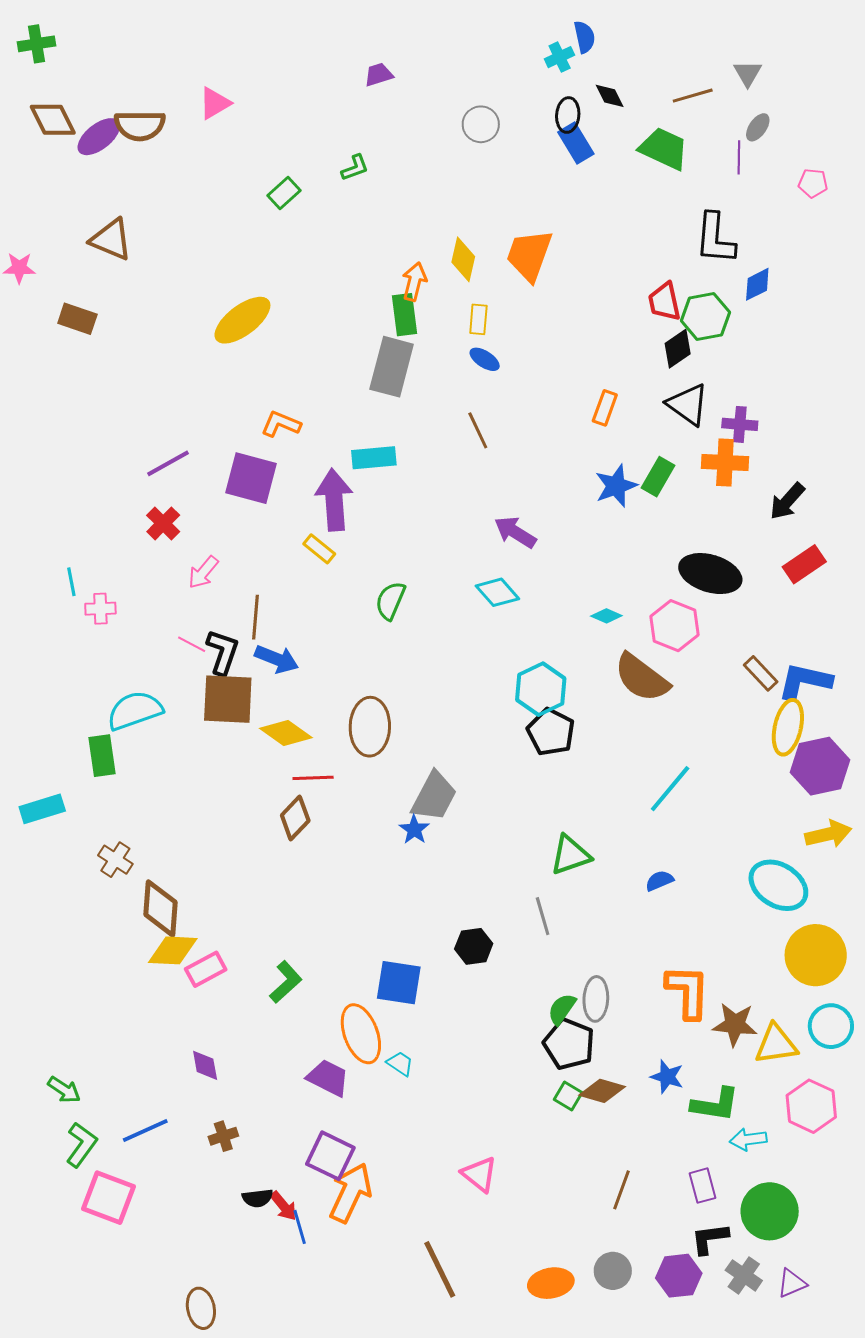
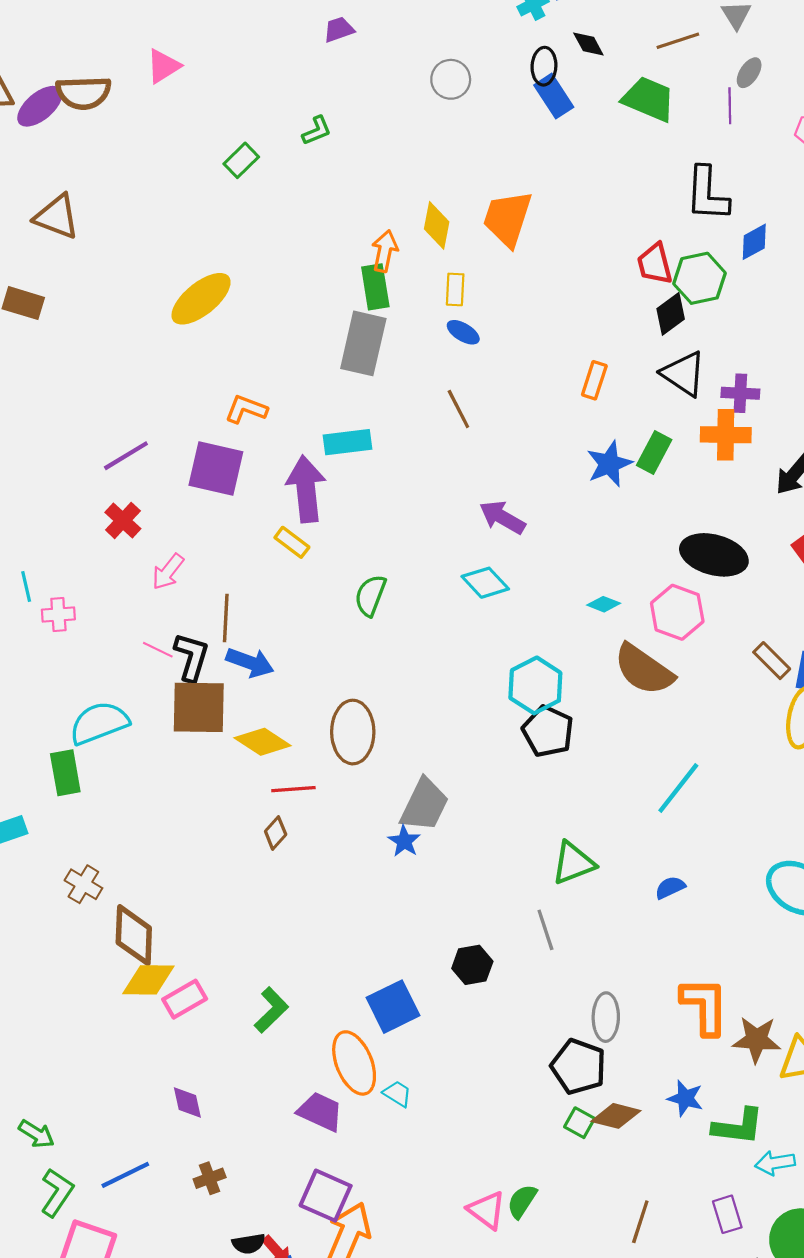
brown diamond: (295, 818) -> (276, 833), size x0.7
blue square: (399, 983) -> (393, 1007), turned -33
green semicircle: (562, 1009) -> (522, 1201), moved

